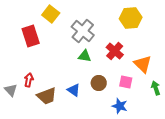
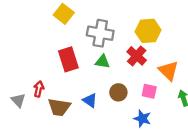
yellow hexagon: (131, 18) -> (148, 31), moved
gray cross: (83, 31) -> (100, 33), turned -30
red rectangle: (31, 36) -> (68, 59), moved
brown trapezoid: (47, 96) -> (59, 107), turned 30

